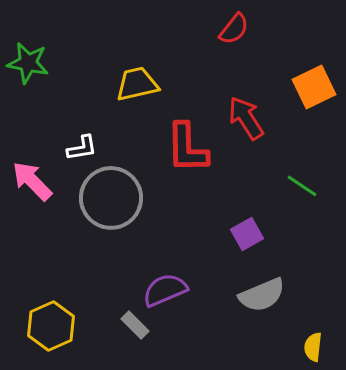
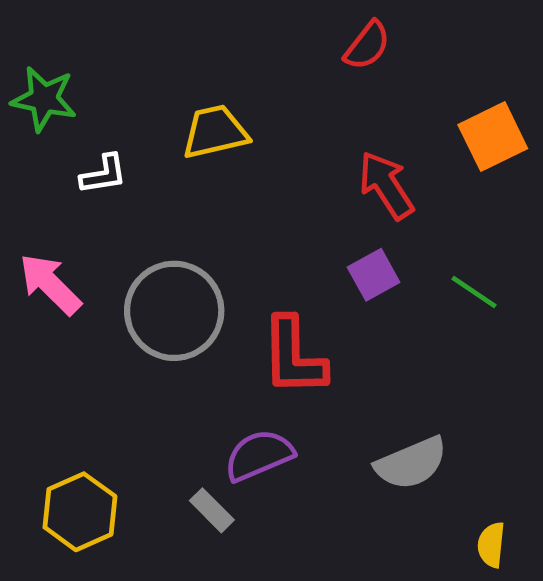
white L-shape: (82, 148) -> (104, 174), moved
red L-shape: (187, 148) -> (293, 356), moved
purple square: (247, 234) -> (374, 275), moved

